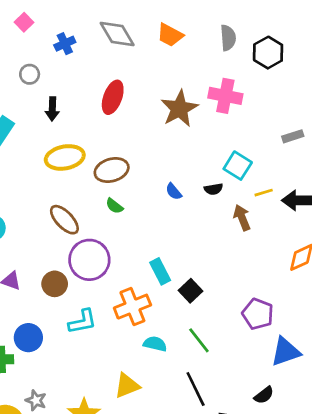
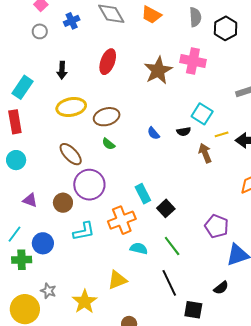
gray circle: (30, 74) -> (40, 31), moved

